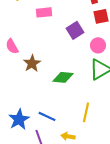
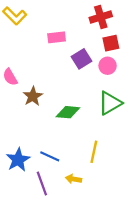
pink rectangle: (44, 12) -> (57, 37), moved
pink circle: (98, 45) -> (108, 66), moved

